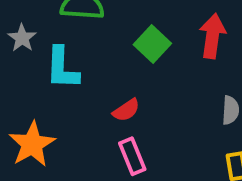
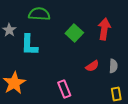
red semicircle: (126, 110) -> (92, 66), moved

